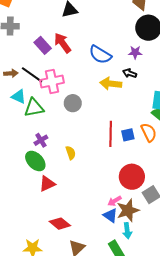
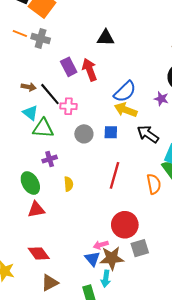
blue semicircle: (100, 55) -> (125, 92), turned -90
black arrow: (130, 73) -> (148, 134), moved, size x1.5
pink cross: (52, 81) -> (69, 106), size x0.7
yellow arrow: (111, 84) -> (126, 110), moved
blue square: (128, 135) -> (111, 132), moved
purple cross: (41, 140) -> (50, 159), moved

